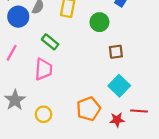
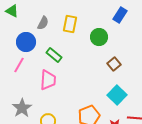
blue circle: (18, 17) -> (26, 42), moved
brown square: (116, 52) -> (114, 64), turned -32

